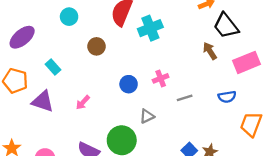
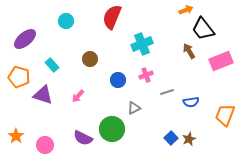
cyan cross: (150, 28) -> (142, 44), moved
brown circle: (97, 46) -> (90, 59), moved
blue semicircle: (227, 97) -> (191, 102), moved

